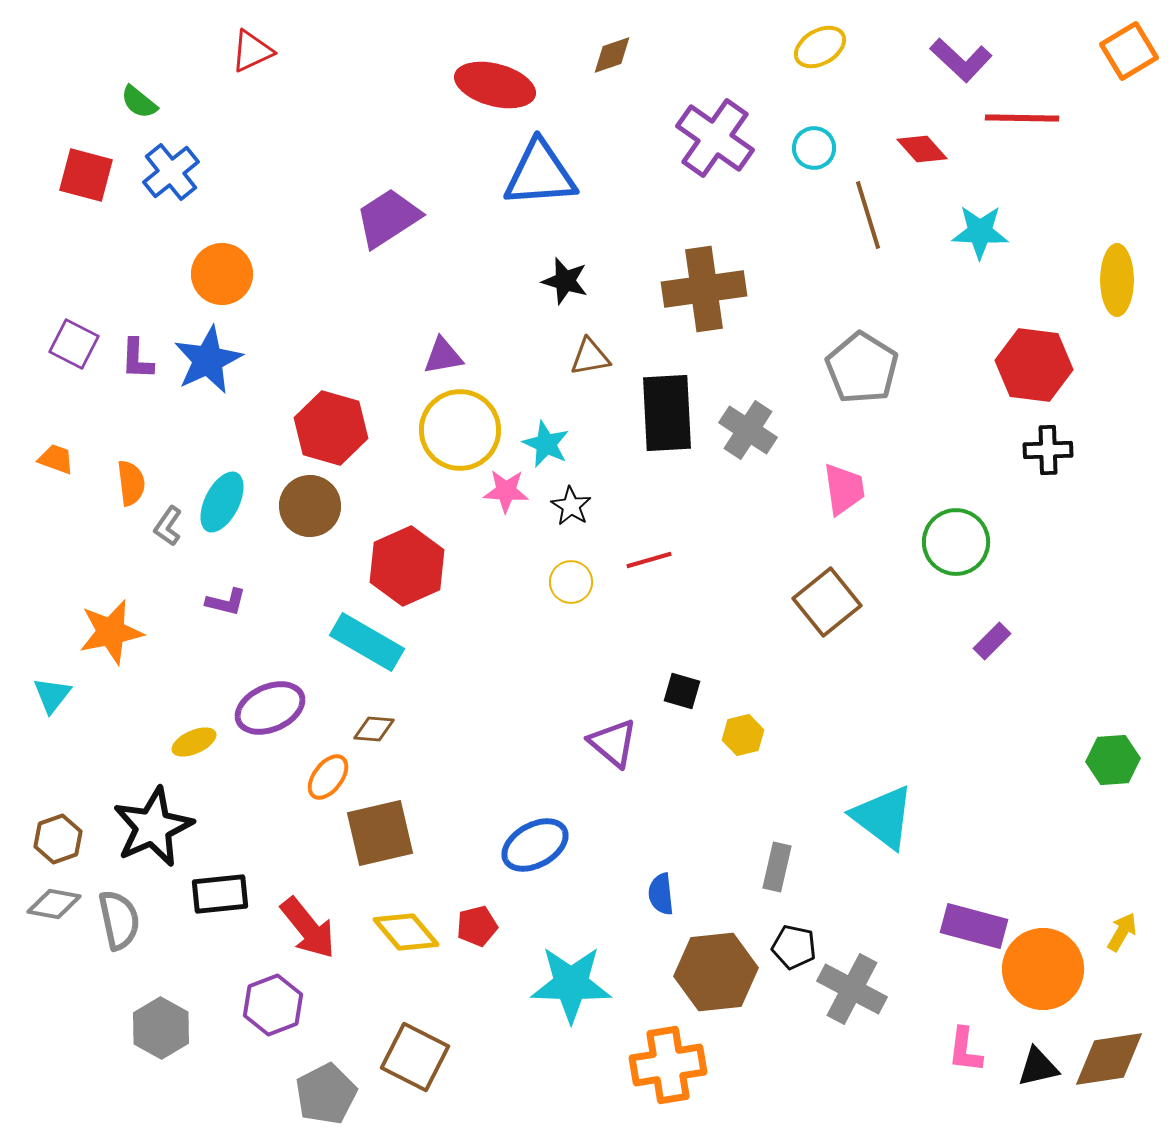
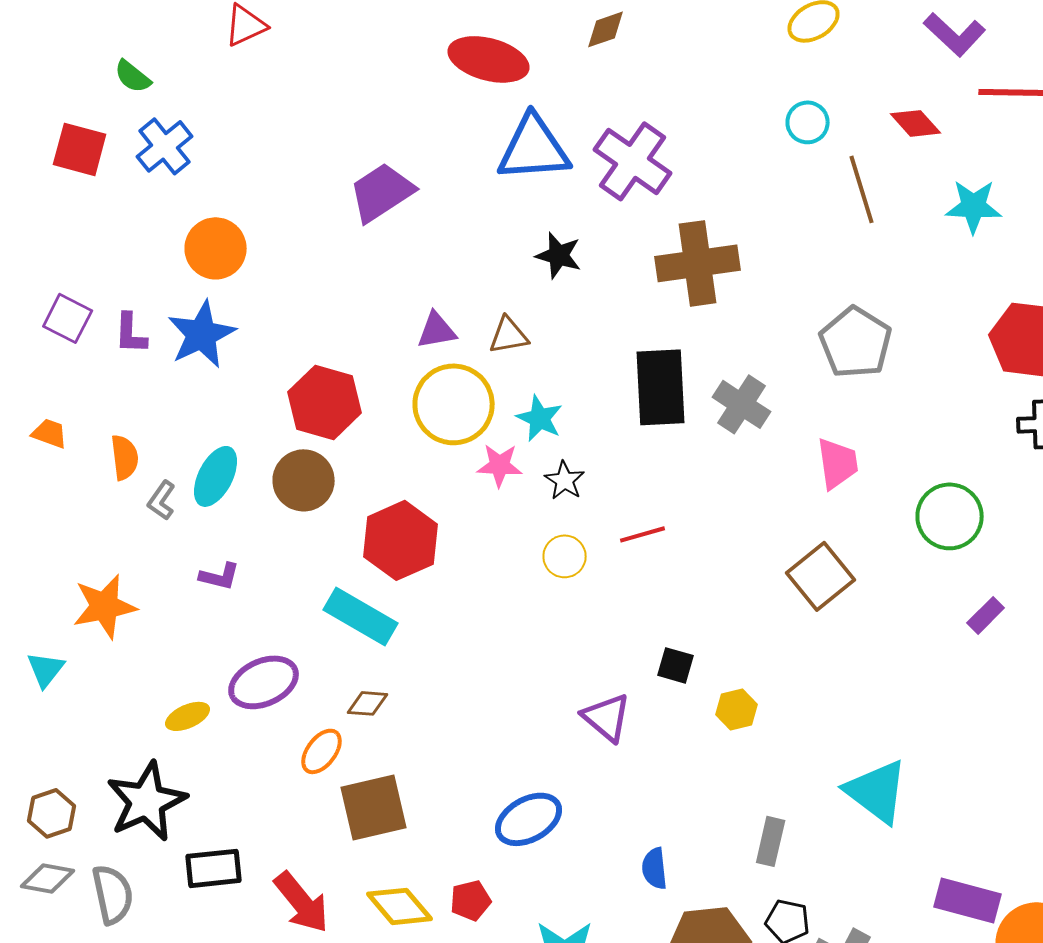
purple cross: (715, 138) -> (633, 161), moved
brown triangle: (590, 357) -> (509, 335), moved

